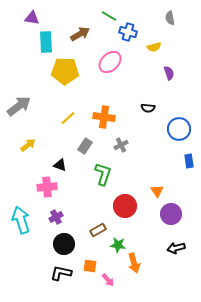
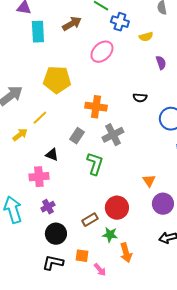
yellow pentagon: (65, 71) -> (57, 80), moved
yellow line: (68, 118) -> (40, 118), moved
gray cross: (121, 145) -> (113, 135), size x1.5
red circle: (125, 206) -> (117, 208), moved

